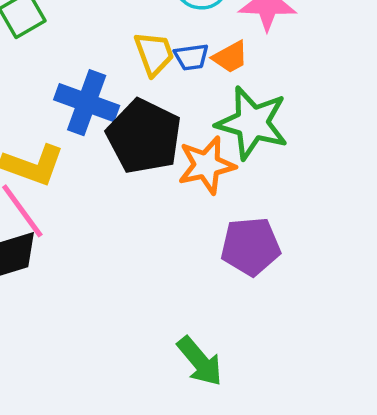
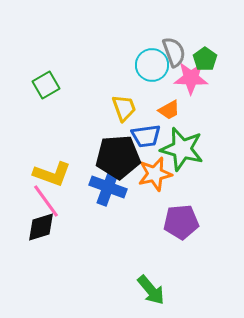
blue trapezoid: (191, 57) -> (146, 136), moved, size x1.4
blue cross: (87, 103) -> (108, 187), moved
black pentagon: (144, 136) -> (118, 157), turned -30

